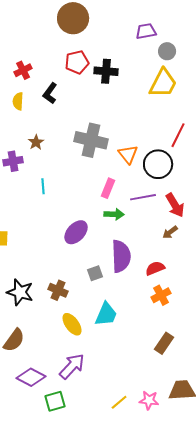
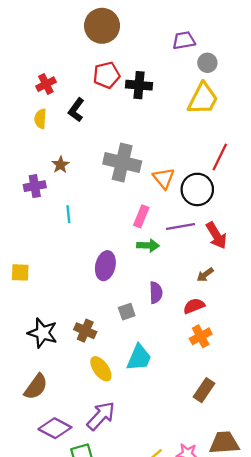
purple ellipse: (76, 232) -> (105, 266), turned -30
brown arrow: (170, 232) -> (205, 275), moved
purple semicircle: (121, 256) -> (156, 293), size x0.6

